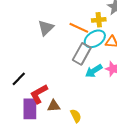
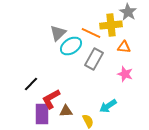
yellow cross: (99, 20) -> (111, 25), size x1.5
cyan ellipse: (95, 39) -> (71, 46), moved
cyan arrow: (94, 71) -> (108, 106), moved

